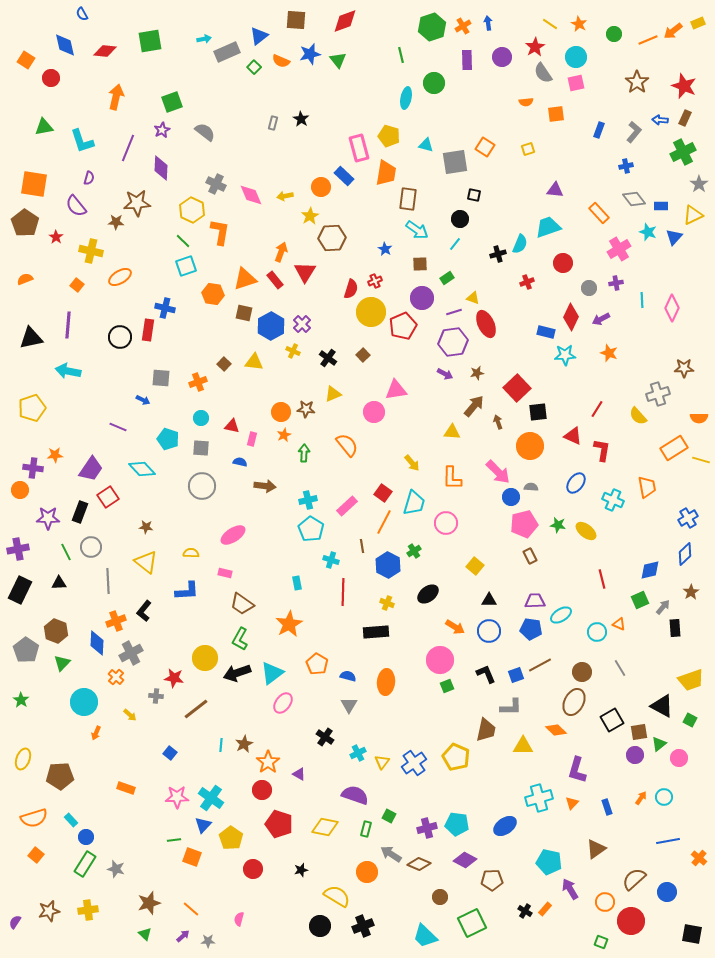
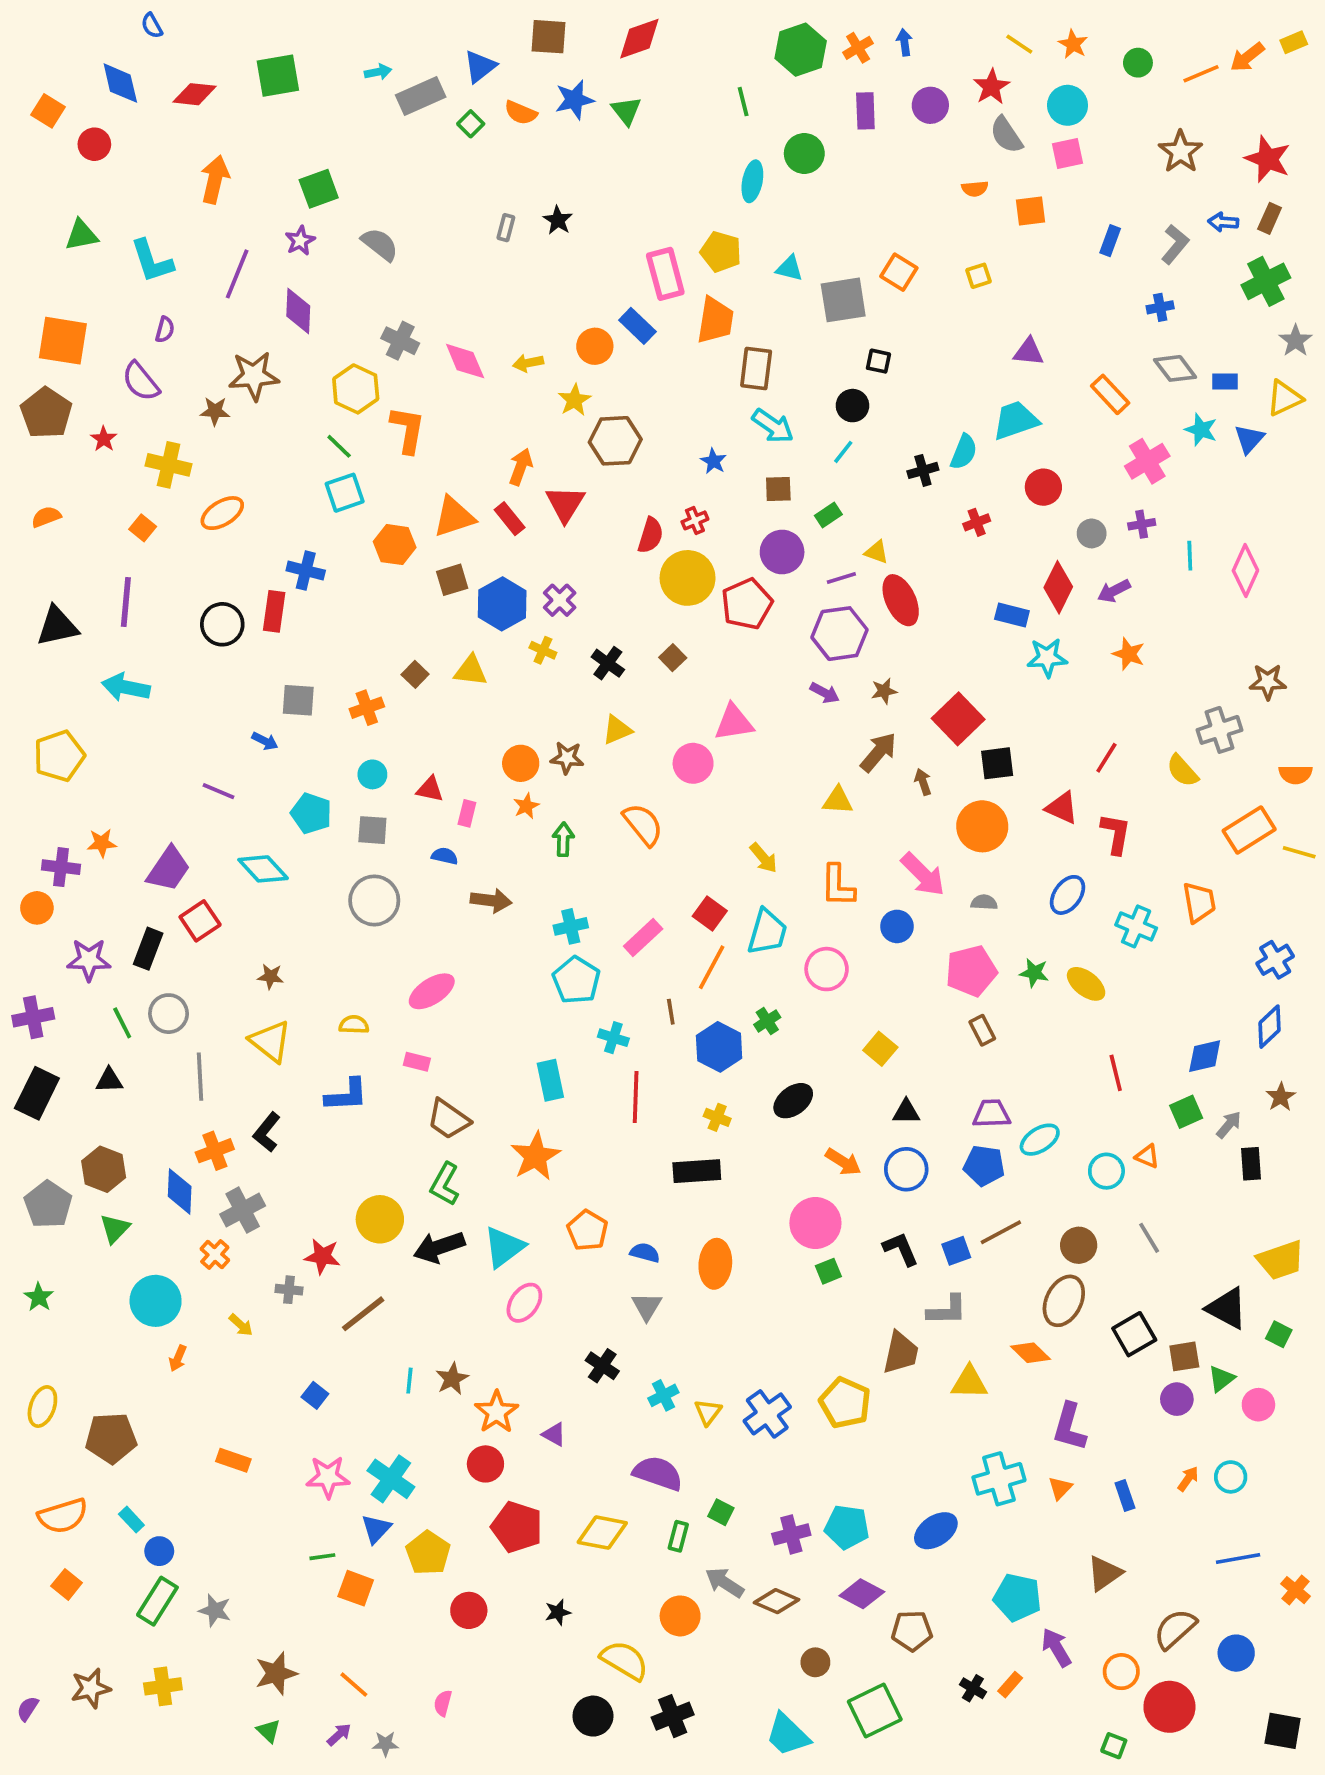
brown square: (244, 313) -> (452, 580), turned -30
blue circle: (511, 497) -> (897, 926), moved
cyan rectangle: (297, 583) -> (550, 1080), size x1.5

